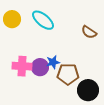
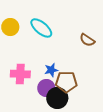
purple circle: (40, 67) -> (46, 88), moved
black circle: (88, 90) -> (57, 98), moved

